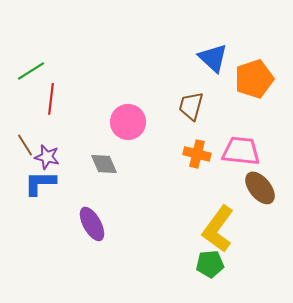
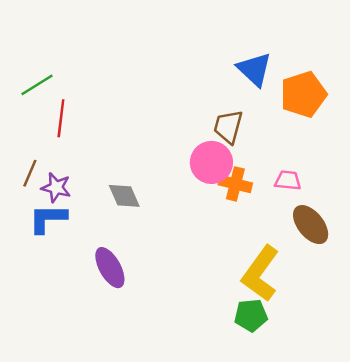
pink circle: (128, 122) -> (211, 162), moved
brown line: (25, 145) -> (30, 173), turned 55
pink trapezoid: (241, 151) -> (288, 180), size x0.6

